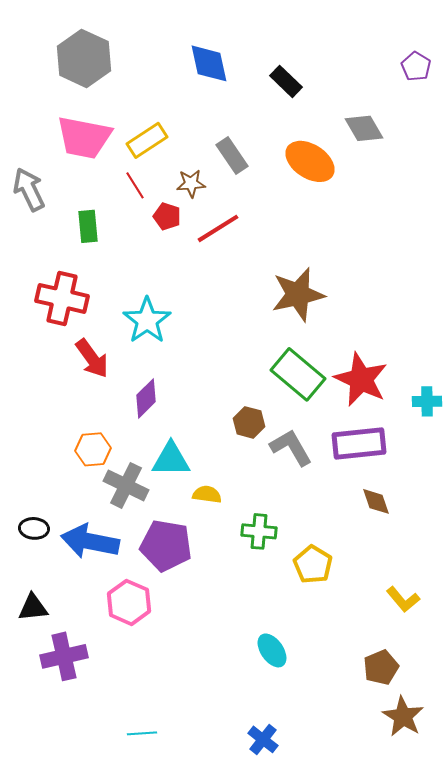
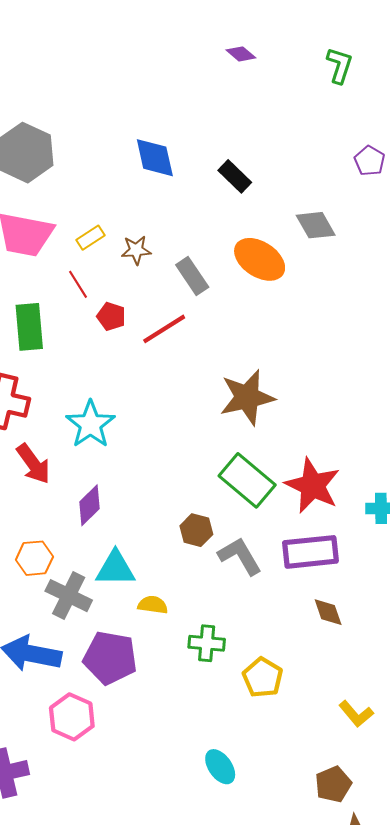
yellow rectangle: (147, 140) -> (90, 238), size x0.7
gray rectangle: (232, 155) -> (192, 276), moved
brown star: (191, 183) -> (136, 250), moved
green rectangle: (88, 226) -> (29, 327), size x1.4

